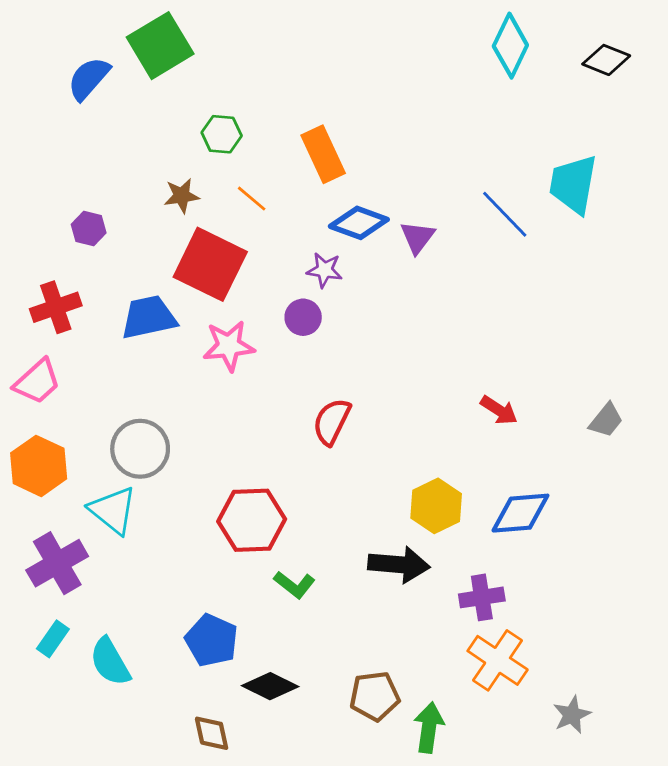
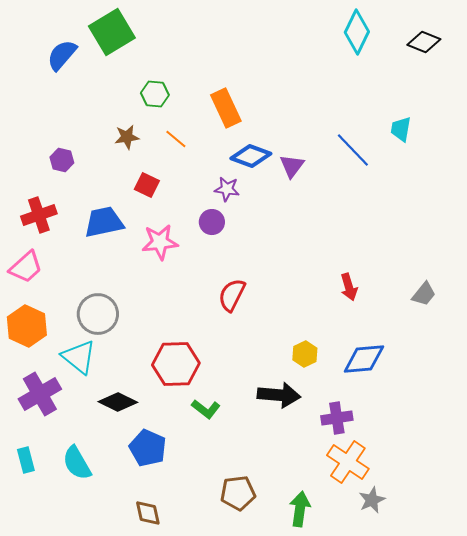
cyan trapezoid: (573, 184) -> (401, 129), size x0.6
red square: (210, 264) -> (147, 185), size x0.5
red arrow: (499, 410) -> (349, 287), turned 40
yellow hexagon: (436, 506) -> (305, 354), size x0.7
cyan rectangle: (53, 639) -> (26, 460), moved, turned -50
black diamond: (270, 686) -> (118, 402), moved
brown pentagon: (375, 696) -> (238, 493), moved
gray star: (572, 715) -> (372, 500), moved

